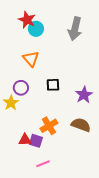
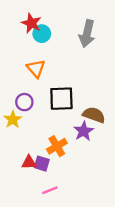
black square: (53, 85) -> (61, 99), size x1.6
purple star: (84, 95) -> (84, 131), moved
brown semicircle: (81, 125) -> (94, 115), moved

